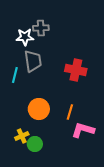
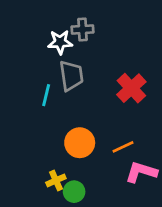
red cross: (76, 70) -> (131, 88), turned 35
orange line: (70, 112) -> (123, 147), turned 49

